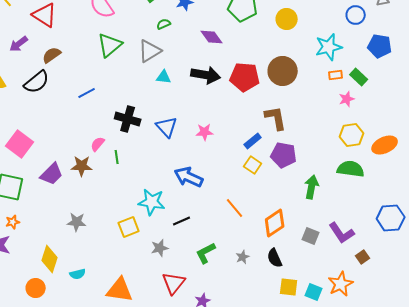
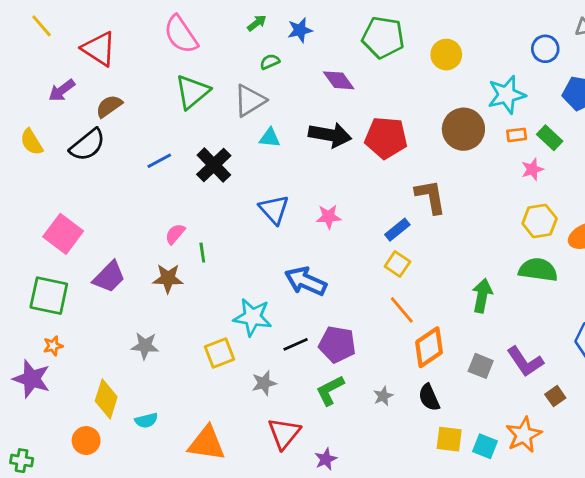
brown circle: (283, 71) -> (463, 129), moved
black cross: (128, 119) -> (214, 165), moved, turned 30
purple pentagon: (284, 155) -> (337, 344), moved
brown star: (82, 166) -> (168, 278), moved
orange line: (235, 208) -> (402, 310), moved

